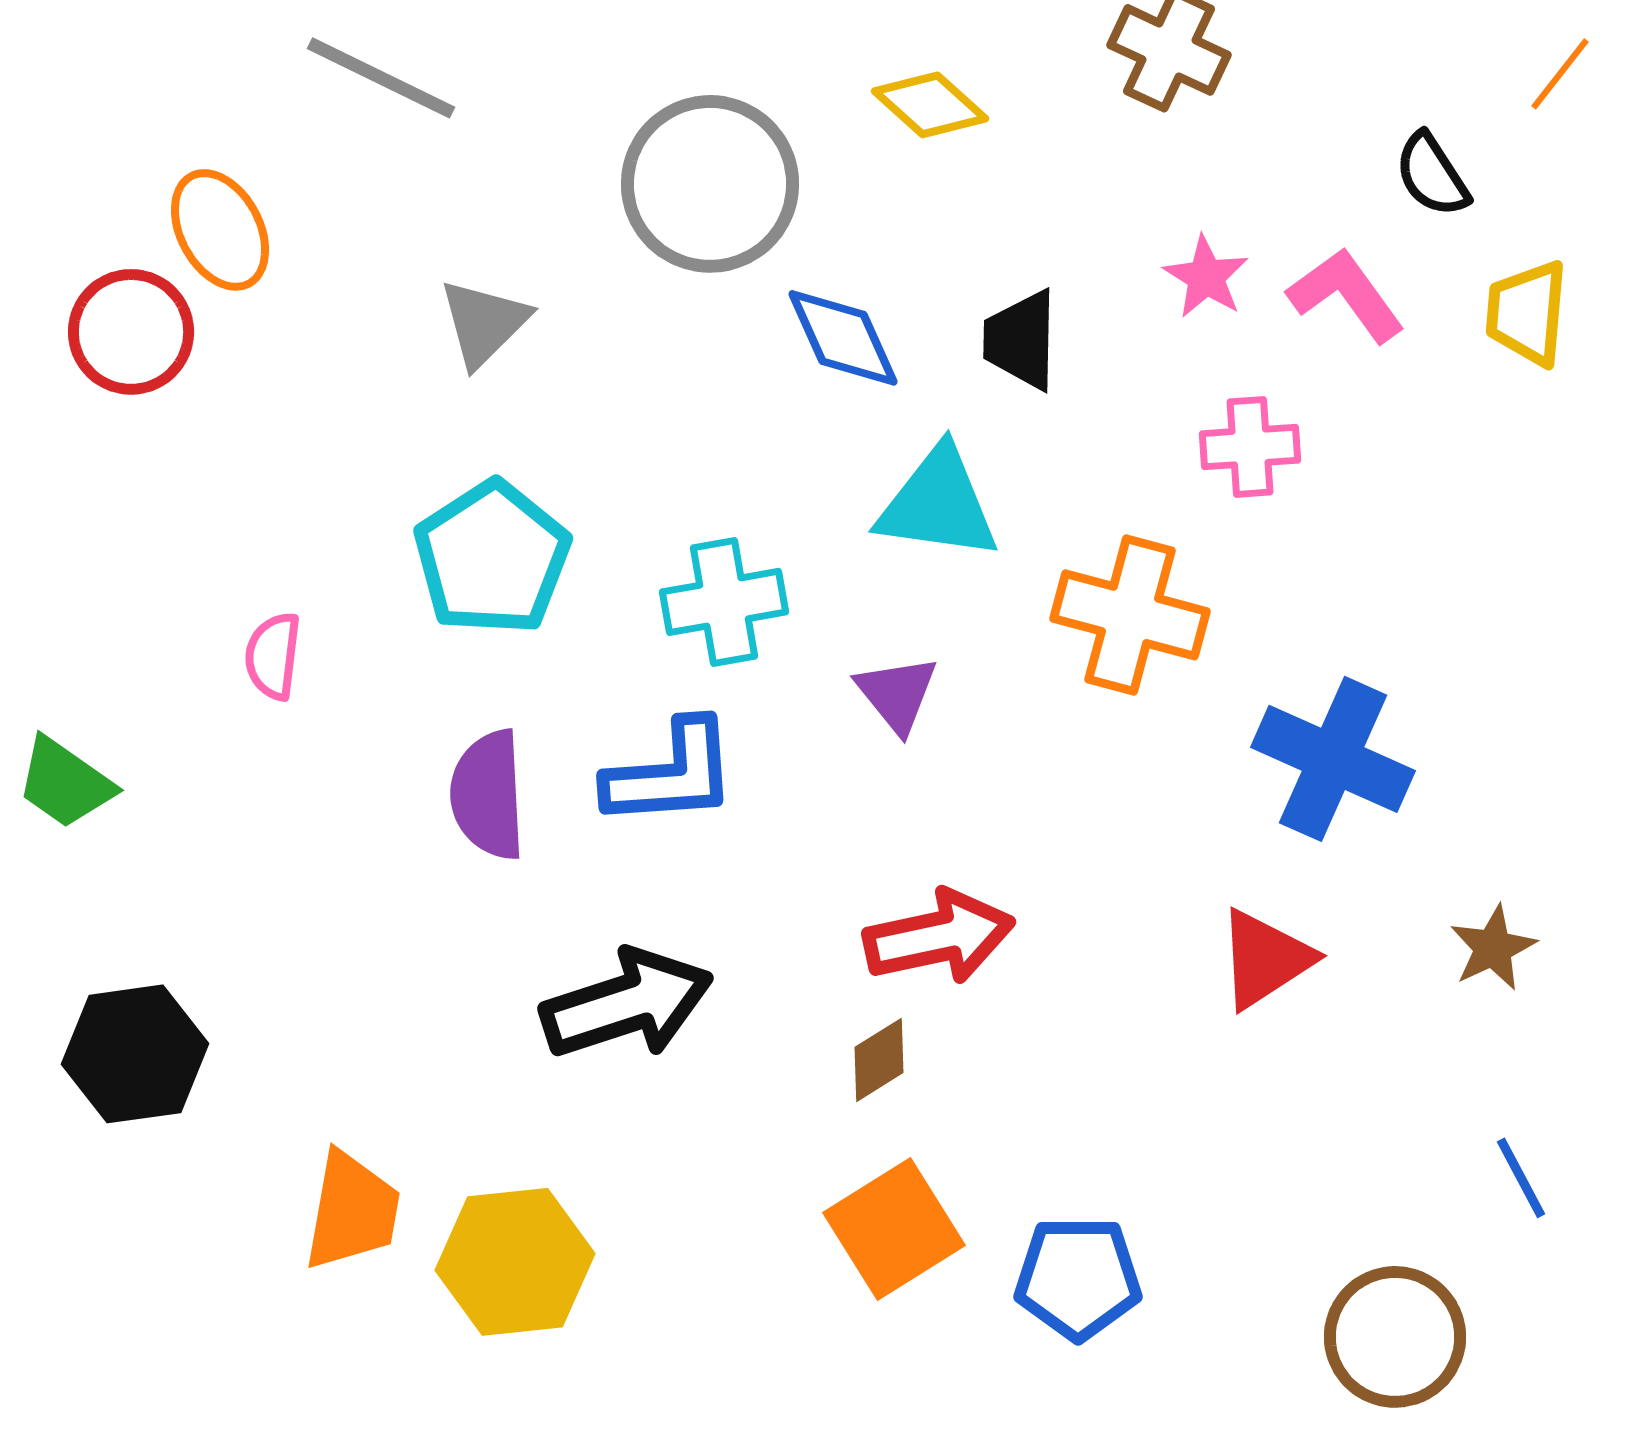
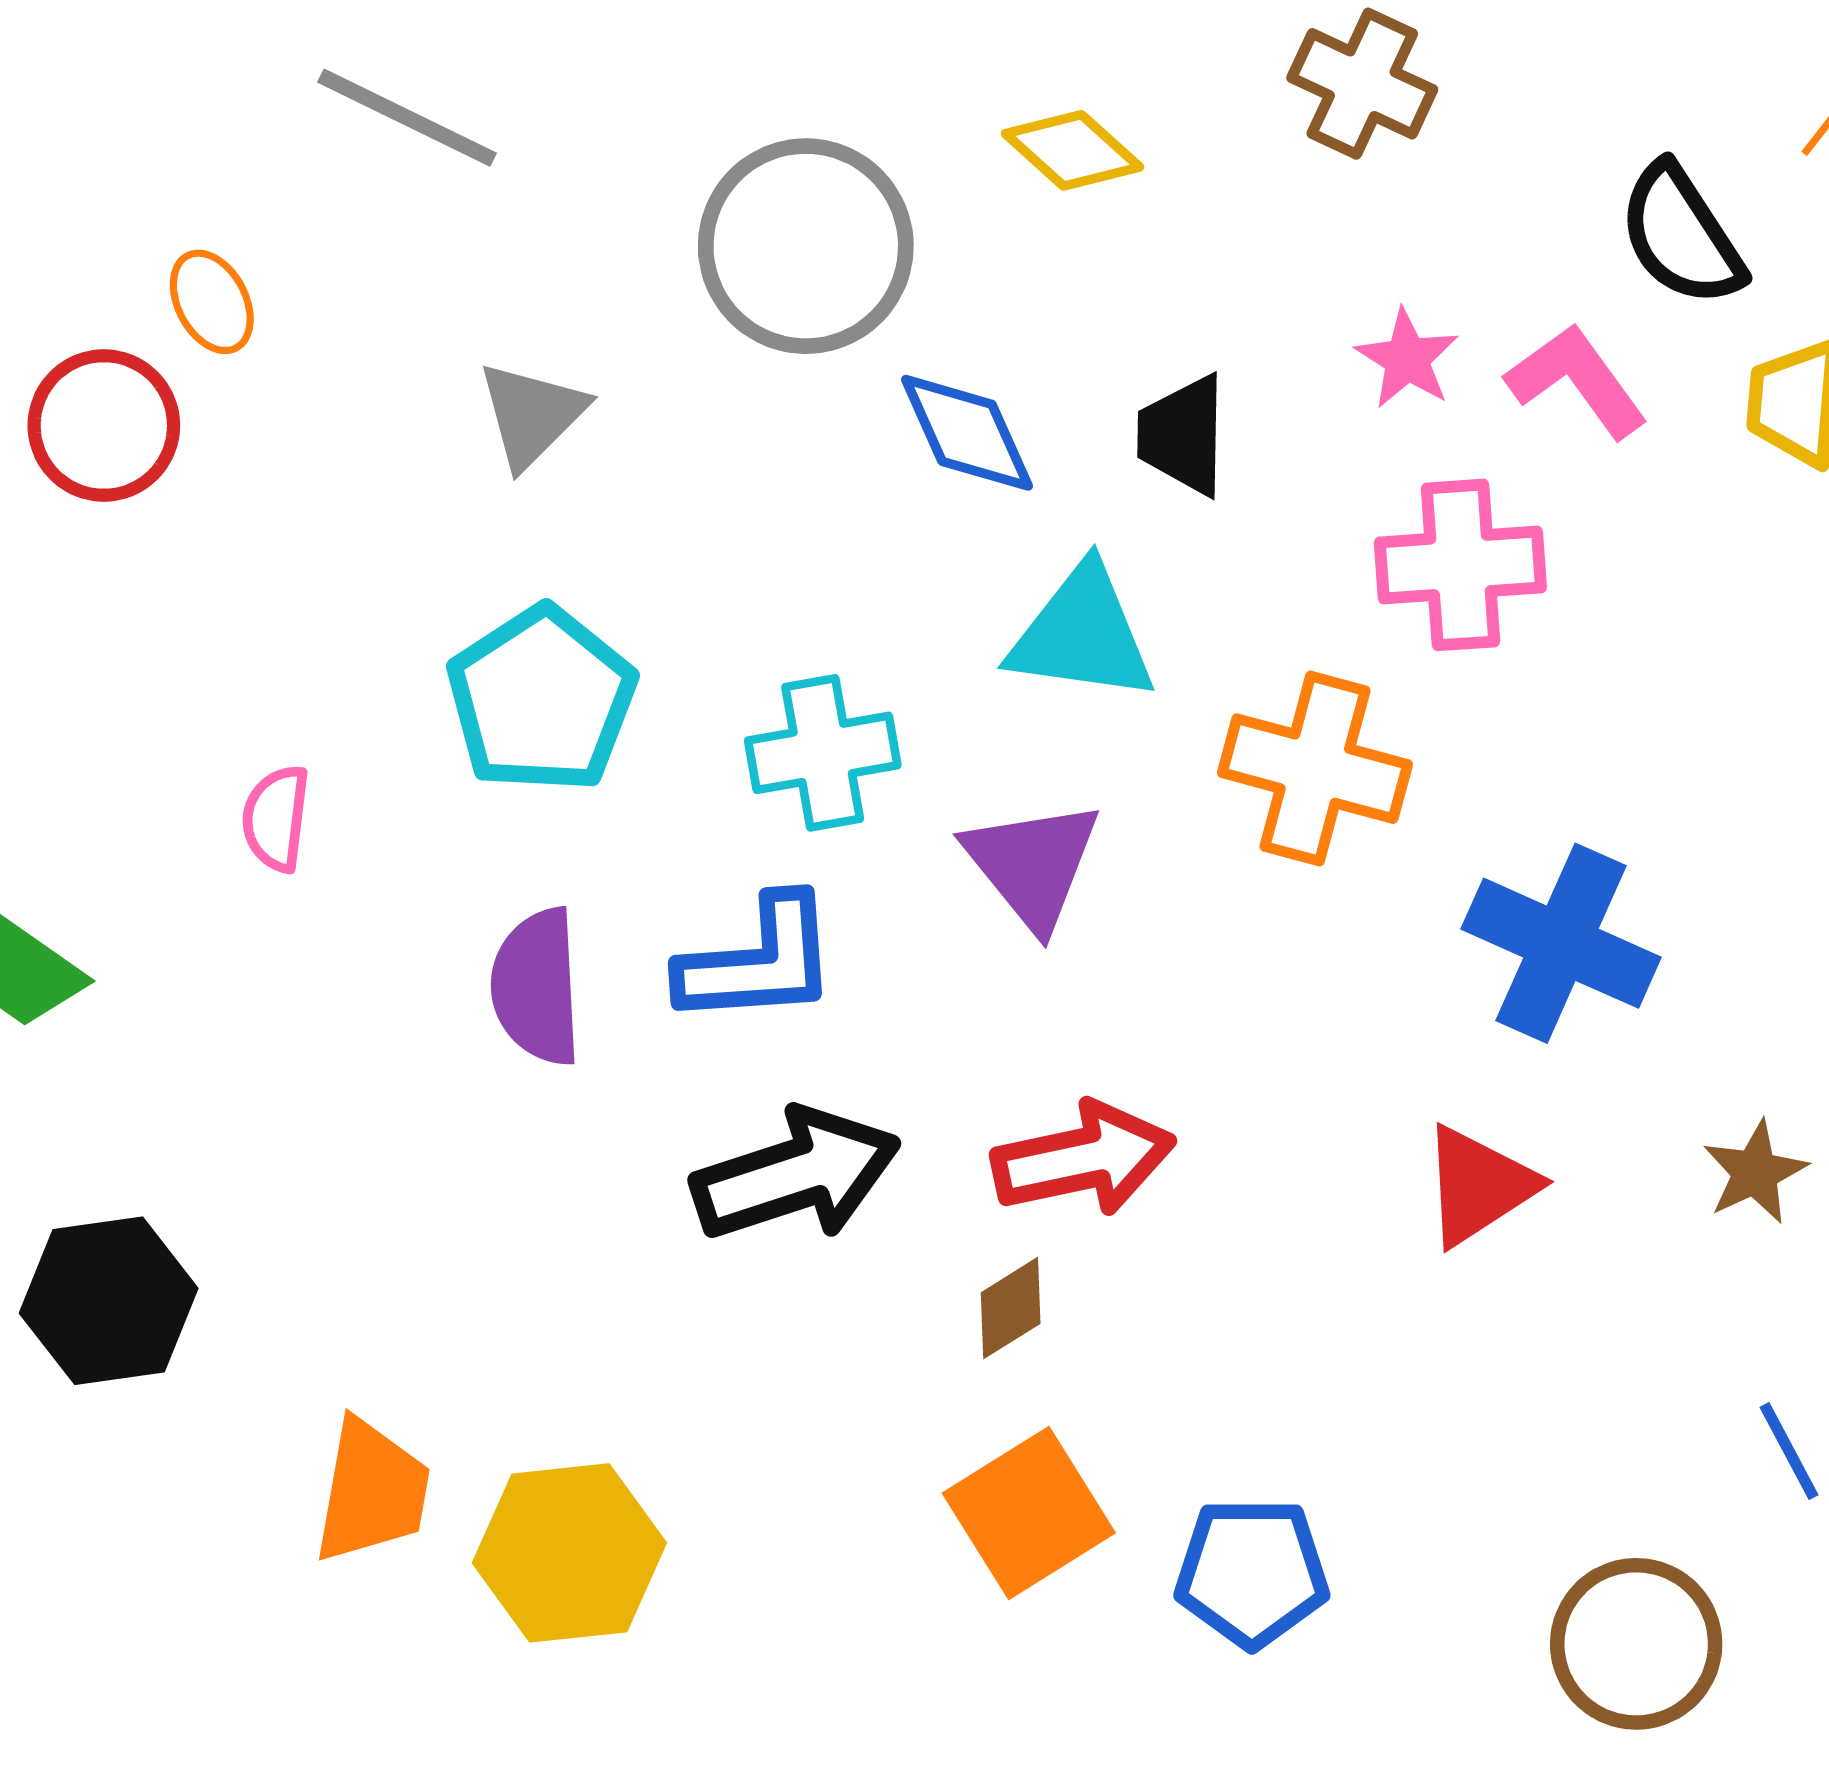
black semicircle: (1432, 175) -> (1681, 235), size x1.4
orange ellipse: (220, 230) -> (212, 302), size x0.7
pink cross: (1250, 447) -> (1460, 565), size x1.4
purple triangle: (897, 694) -> (1032, 864), size x1.4
black arrow: (627, 1004) -> (796, 1175), moved

